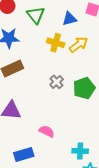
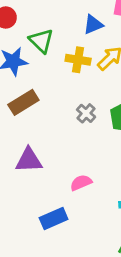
green triangle: (36, 15) -> (41, 41), moved
pink semicircle: (47, 131) -> (81, 183), turned -42

